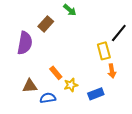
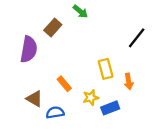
yellow rectangle: (104, 51) -> (106, 69), moved
yellow star: (71, 85) -> (91, 98), moved
brown triangle: (30, 86) -> (34, 99), turned 35

